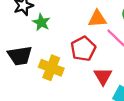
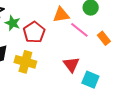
red pentagon: (83, 49) -> (34, 32), moved

